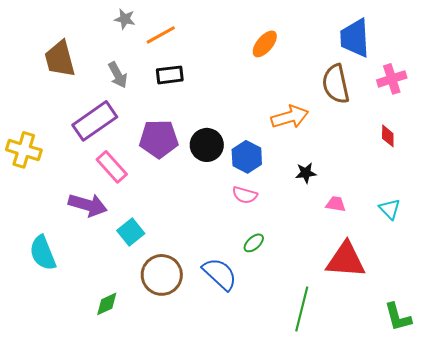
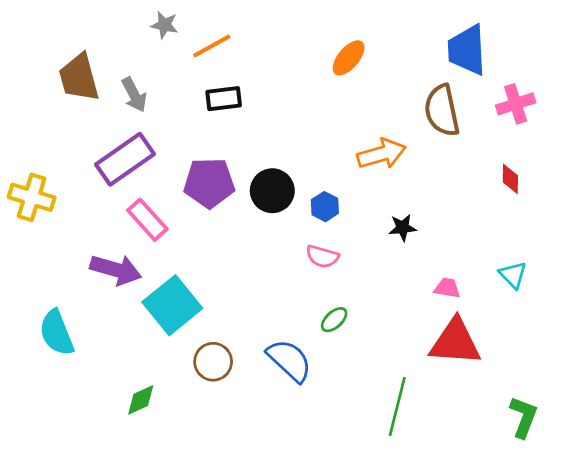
gray arrow: (118, 75) -> (134, 95), moved
blue hexagon: (247, 157) -> (325, 207), size x0.7
pink trapezoid: (336, 204) -> (447, 288), moved
cyan square: (131, 232) -> (172, 305), size x1.6
brown circle: (162, 275) -> (213, 362), size x0.7
green L-shape: (398, 317) -> (524, 417), turned -144

